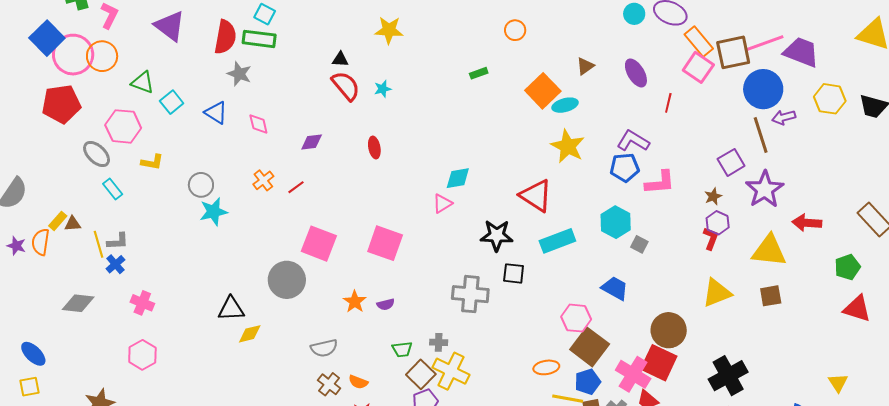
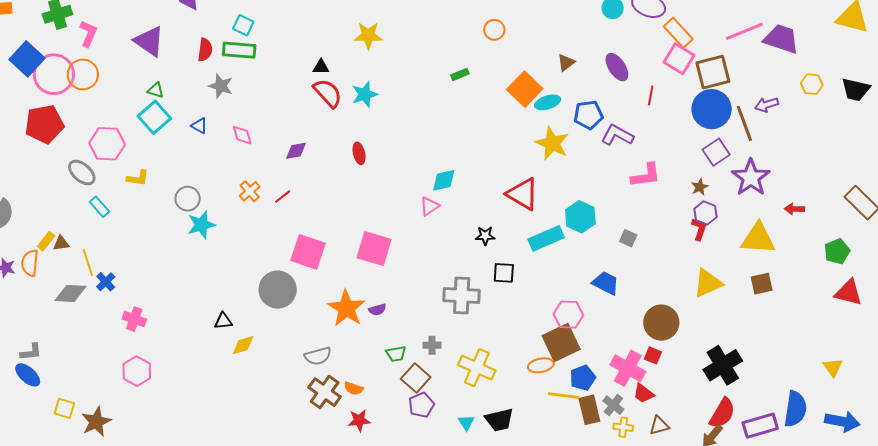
red semicircle: (225, 37) -> (205, 50), size x0.7
brown square: (733, 52) -> (713, 72), moved
green triangle: (143, 82) -> (156, 90), moved, size x0.7
cyan star: (383, 89) -> (365, 94), size x1.5
blue circle: (763, 89) -> (712, 109), moved
yellow hexagon: (830, 99) -> (812, 84), size x0.7
cyan square: (172, 102) -> (154, 117), size x1.4
blue triangle: (216, 113) -> (199, 126), size x0.7
blue pentagon: (625, 167) -> (588, 115), moved
cyan hexagon: (616, 222) -> (580, 217), moved
red arrow: (807, 223) -> (794, 209), size x0.7
black star: (497, 235) -> (485, 236), size x0.6
gray L-shape: (118, 241) -> (31, 352), moved
orange star: (355, 302) -> (346, 308), size x1.6
gray diamond: (78, 303) -> (71, 293), moved
black triangle: (231, 309) -> (223, 321), size x0.7
brown square: (590, 347) -> (561, 343), moved, turned 30
red square: (659, 363) -> (653, 355), size x0.5
yellow cross: (451, 371) -> (477, 368), moved
brown cross: (329, 384) -> (325, 392), size x1.4
yellow square: (29, 387) -> (64, 408), moved, turned 30

